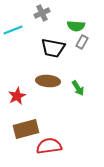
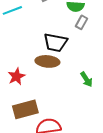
black trapezoid: (53, 48) -> (55, 42), moved
green arrow: (78, 88) -> (86, 79), moved

